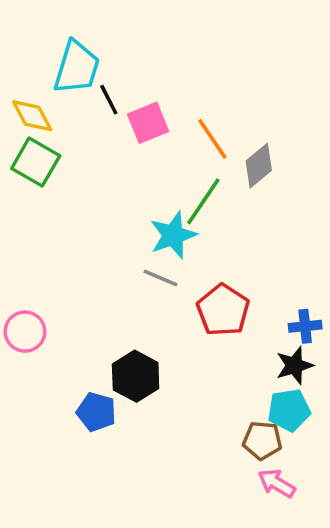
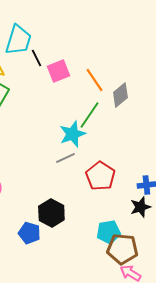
gray line: (161, 278) -> (65, 158), turned -48
cyan pentagon: (289, 410) -> (108, 232), moved
brown pentagon: (262, 440) -> (122, 249), size x1.4

